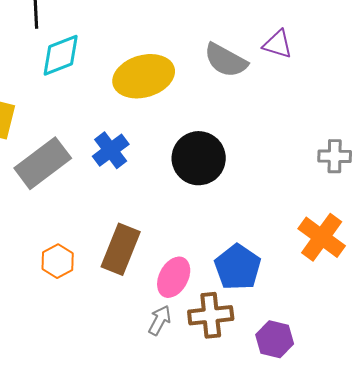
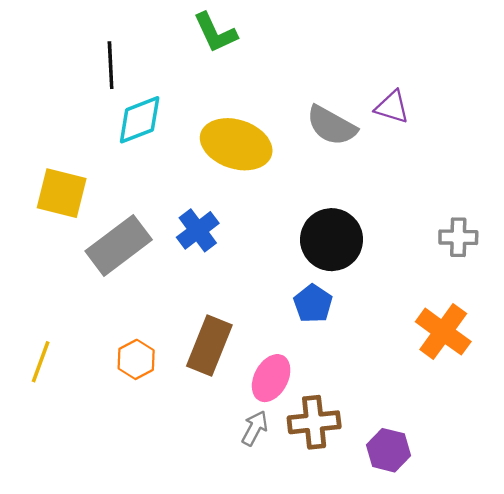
yellow ellipse: (144, 76) -> (236, 144), turned 34
black circle: (199, 158) -> (332, 240), moved
blue pentagon: (238, 267) -> (313, 304), moved, size x0.7

